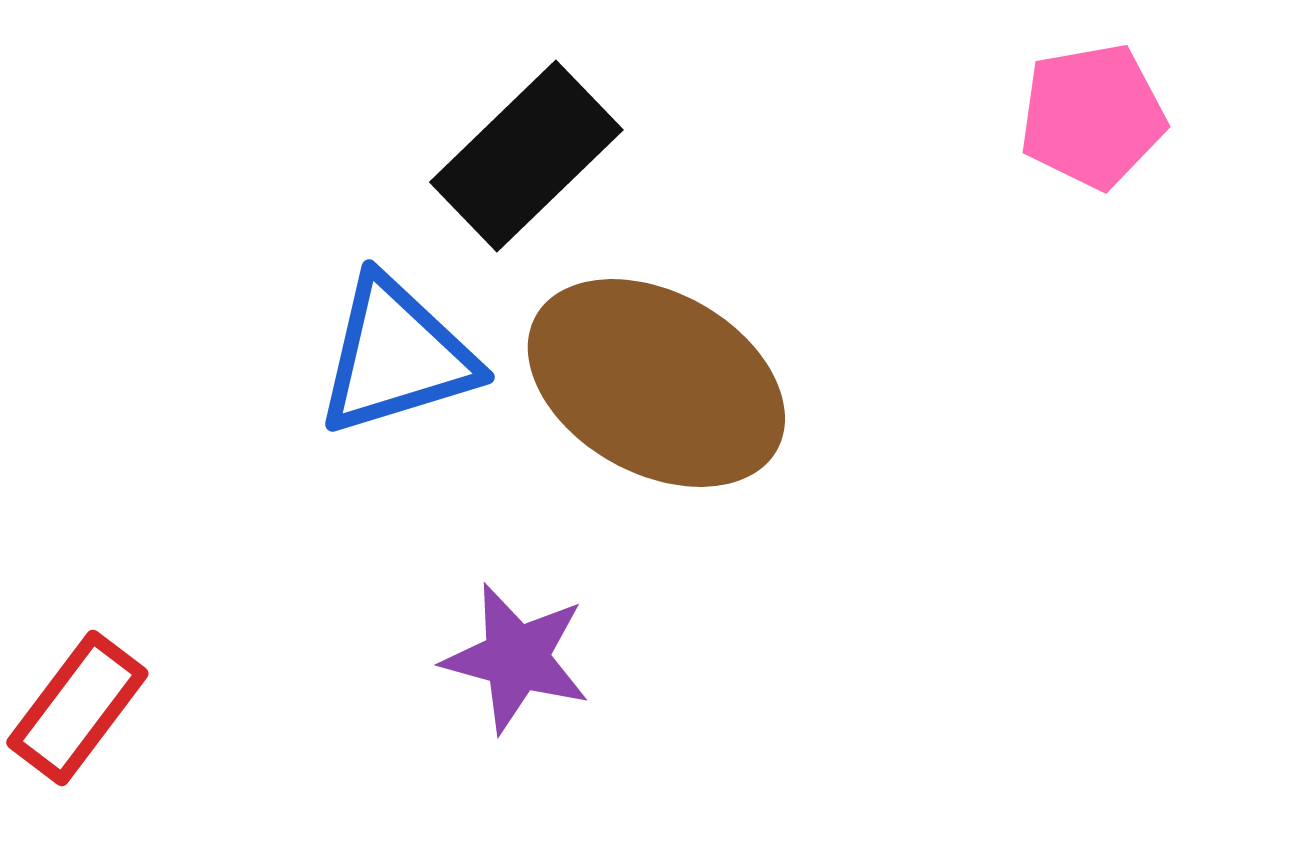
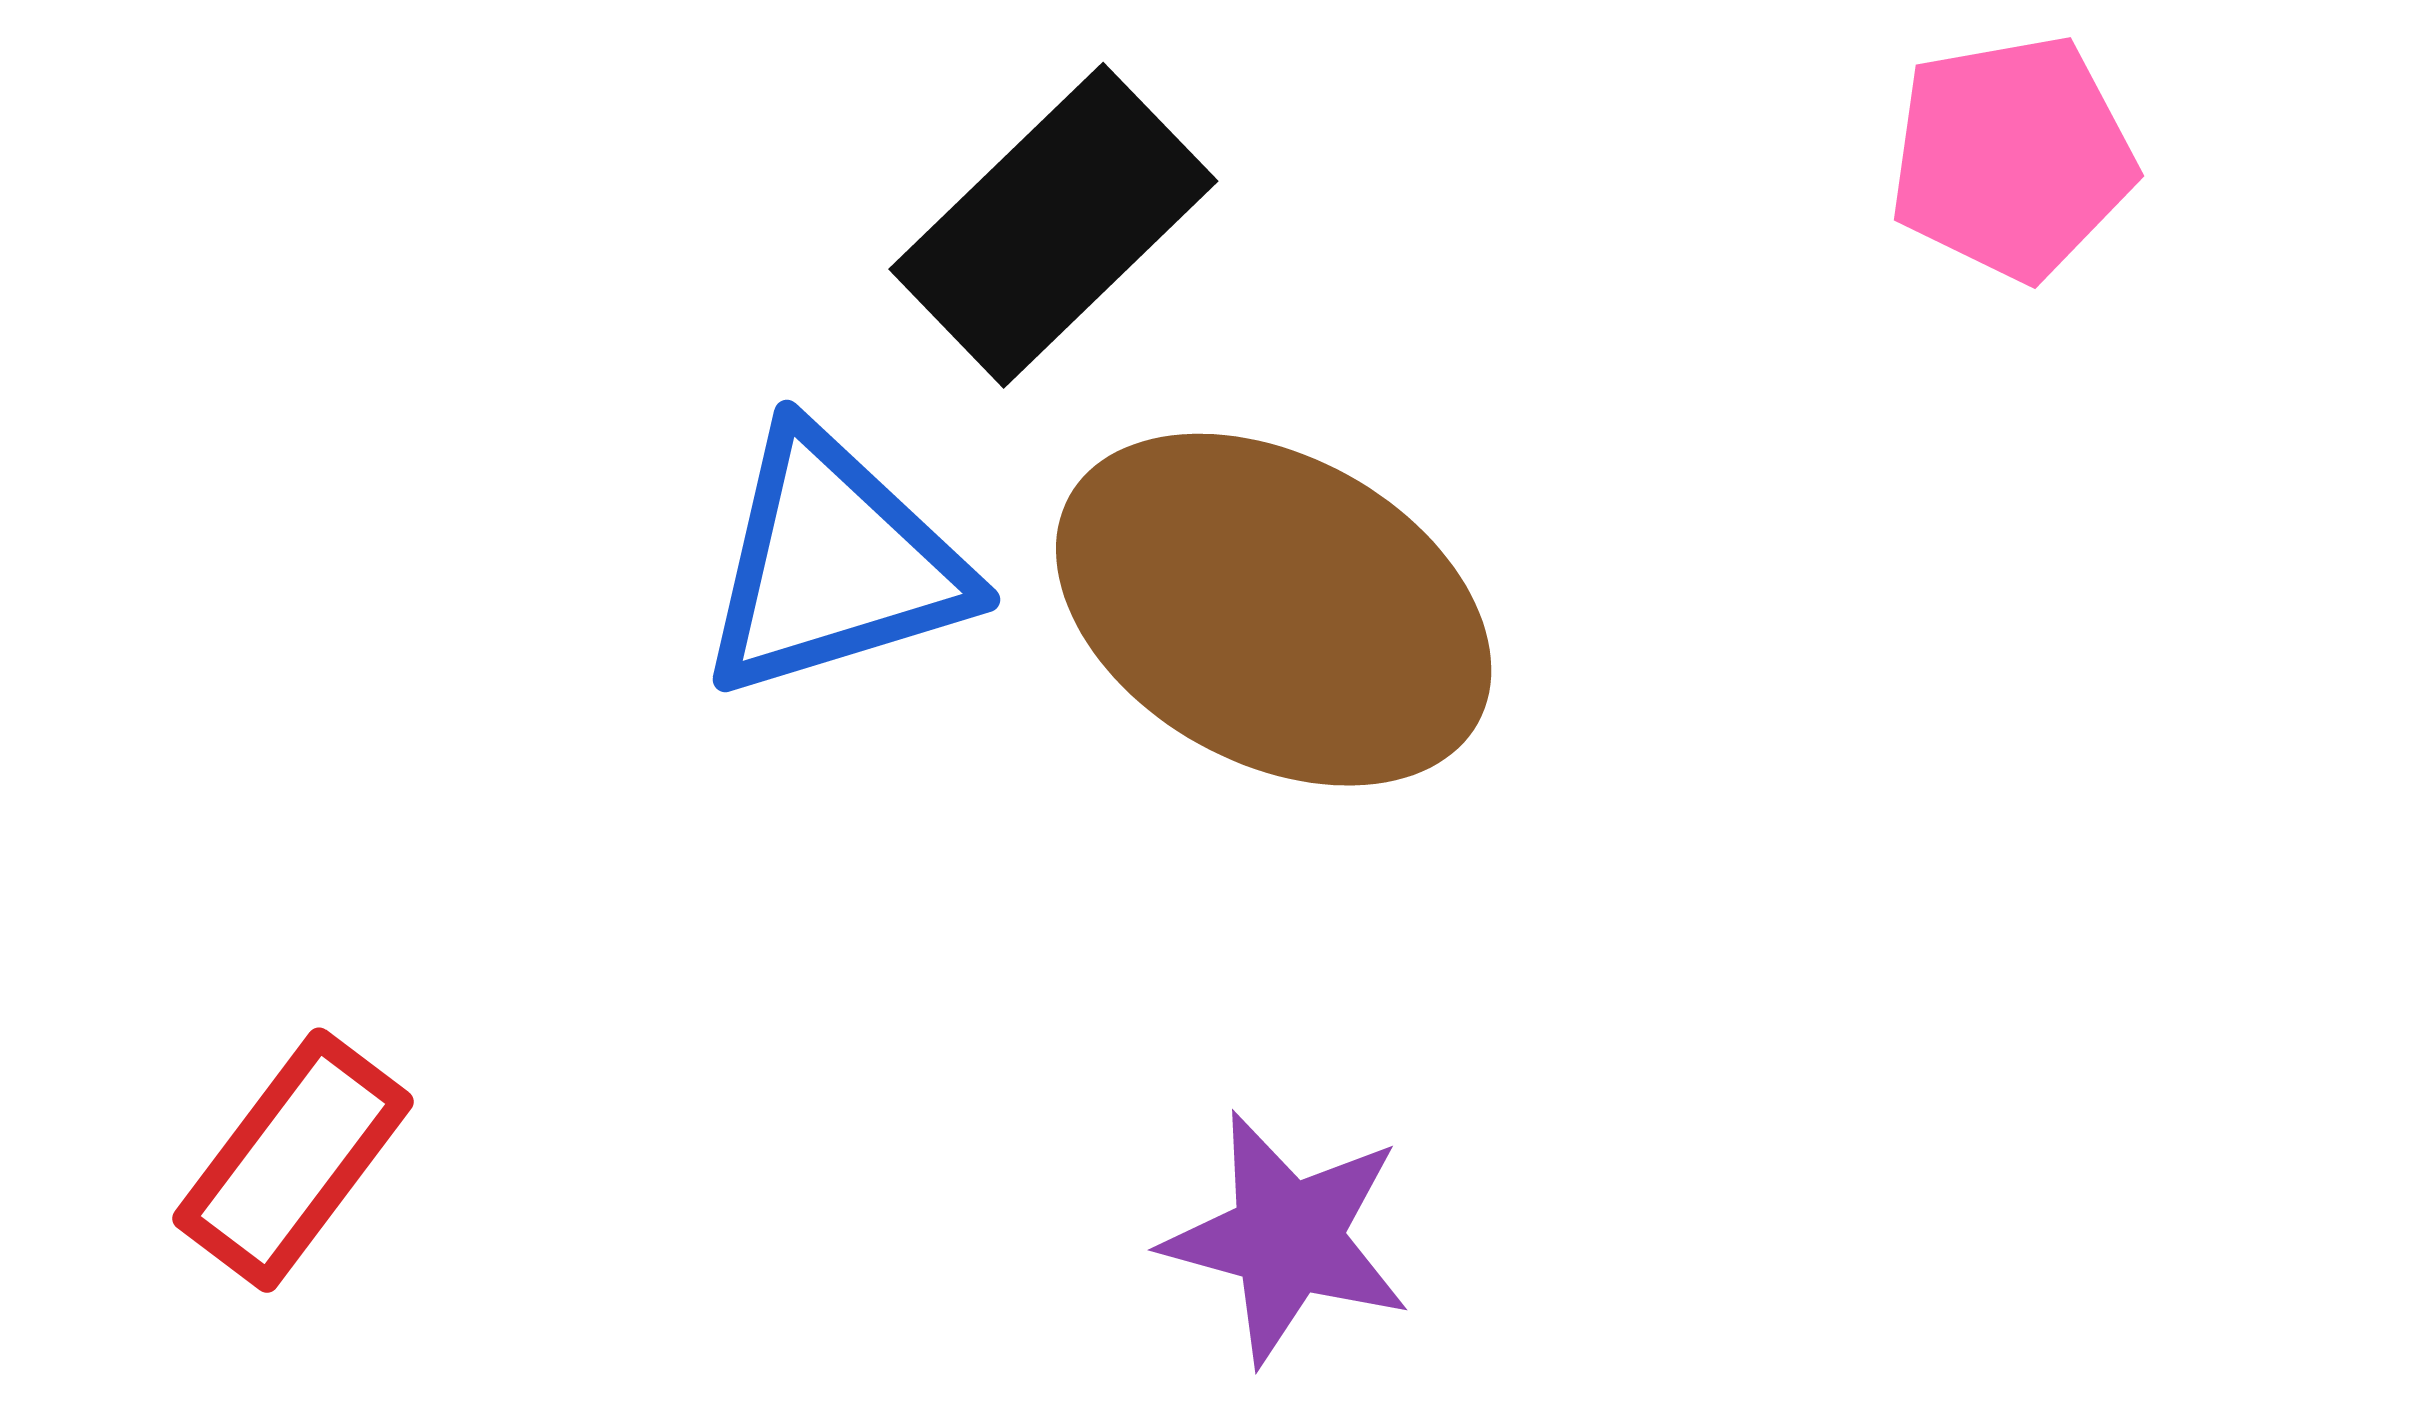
purple star: (516, 658) -> (1287, 1238), moved

